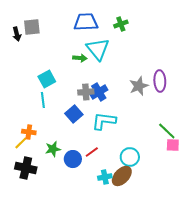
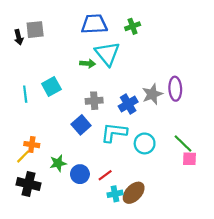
blue cross: (99, 92) -> (128, 104), moved
cyan line: (43, 100) -> (25, 94), moved
red line: (92, 152) -> (105, 175), moved
cyan circle: (130, 157) -> (145, 143), moved

